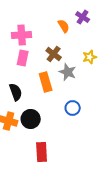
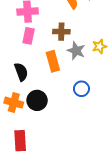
brown cross: (54, 54) -> (61, 32), turned -35
yellow star: (90, 57) -> (99, 46), moved
red rectangle: (42, 152) -> (20, 141), moved

